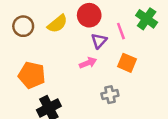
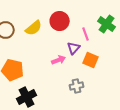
purple triangle: (99, 41) -> (74, 48), moved

